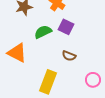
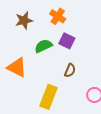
brown semicircle: (69, 56) -> (70, 70), turned -88

